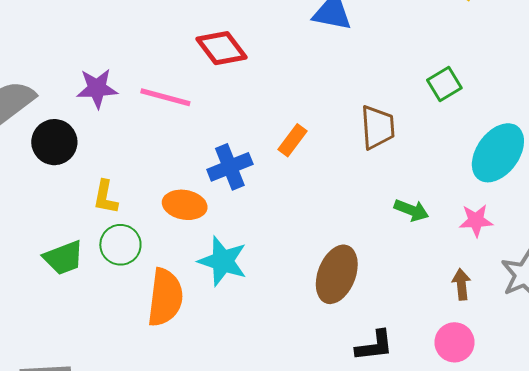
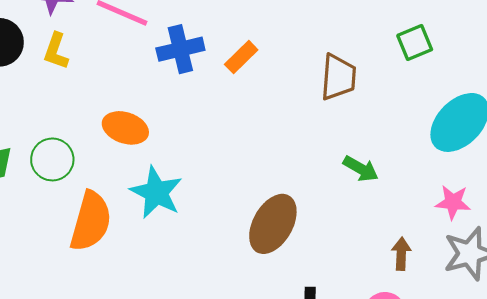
orange rectangle: (292, 140) -> (241, 57), moved
blue cross: (230, 167) -> (180, 49), moved
yellow L-shape: (105, 197) -> (56, 51), moved
pink star: (476, 220) -> (453, 202), moved

